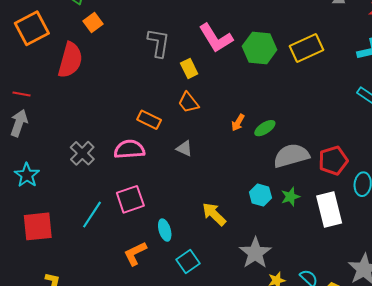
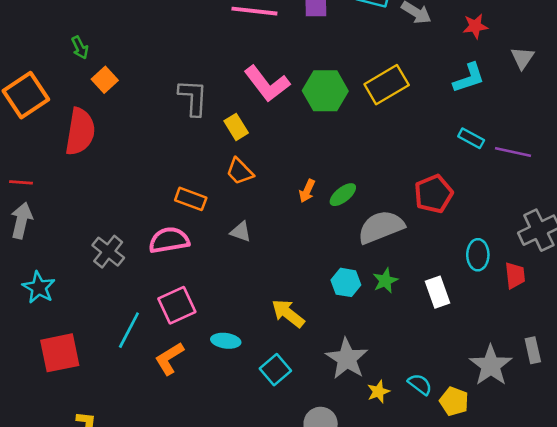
red pentagon: (333, 161) -> (434, 194), moved
white rectangle: (329, 209) -> (437, 292), size x0.7
cyan ellipse: (165, 230) -> (226, 341), turned -60
orange L-shape: (135, 253) -> (169, 358), moved
cyan square: (188, 262) -> (275, 370), moved

